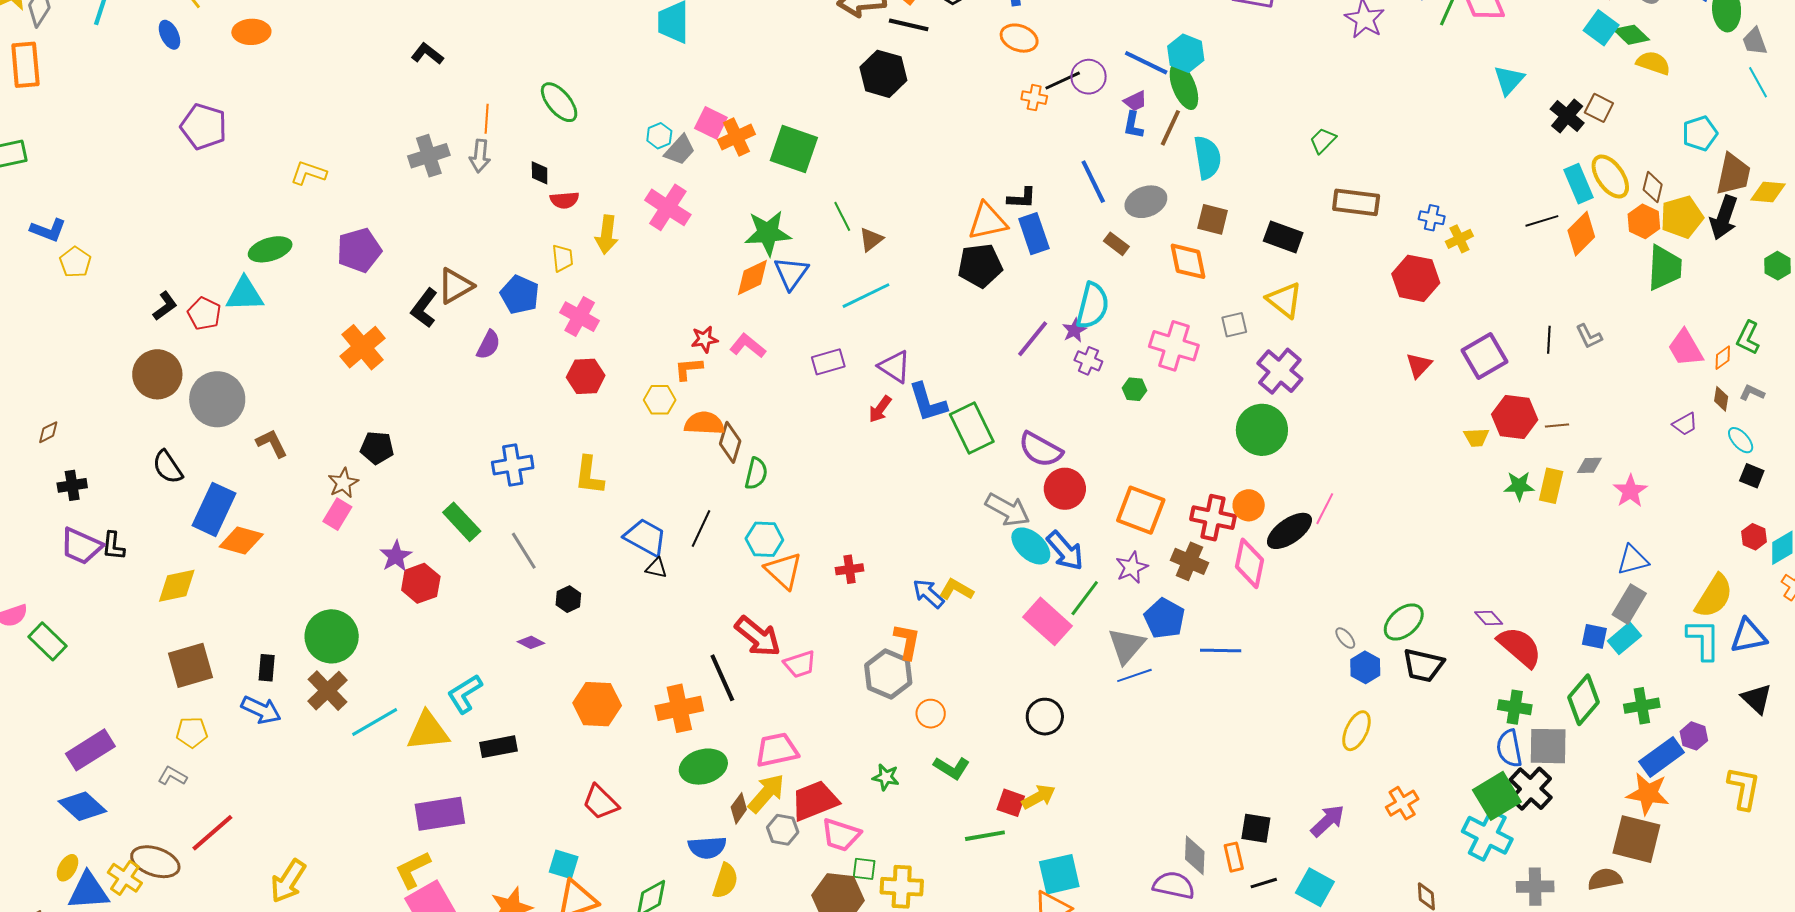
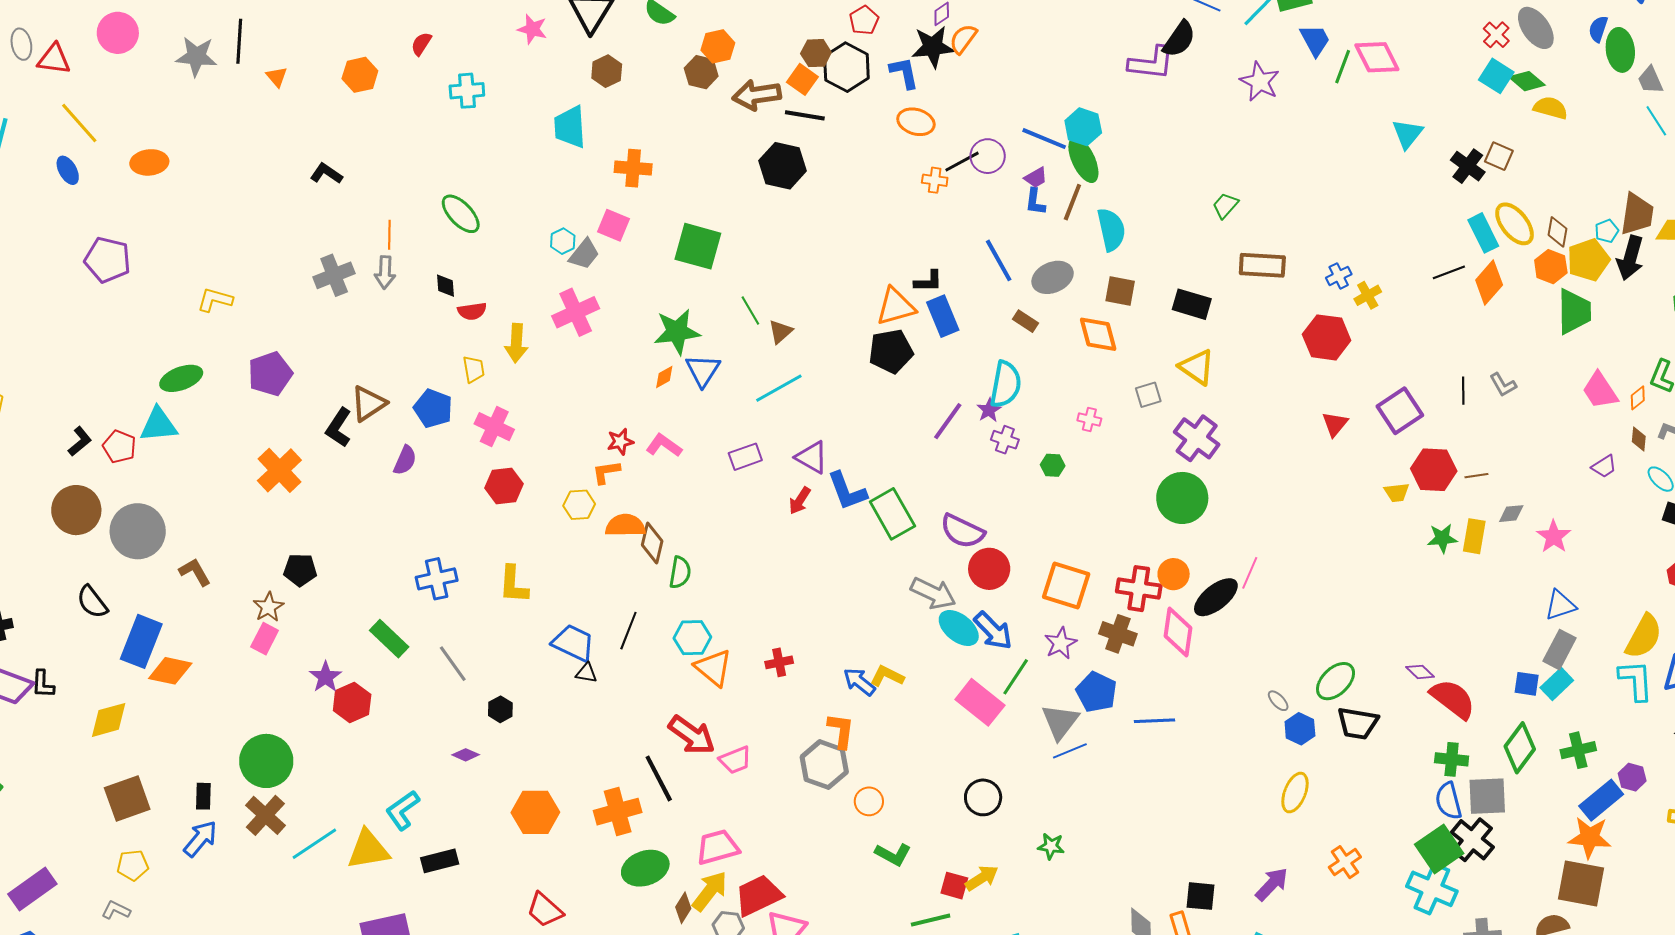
cyan pentagon: (1700, 133) -> (1607, 231), moved, size x0.7
orange cross: (736, 137) -> (633, 168), moved, turned 33
pink cross: (668, 207) -> (576, 312), turned 36
blue cross: (1432, 218) -> (1339, 276), turned -35
orange diamond: (752, 278) -> (664, 377), size x0.6
pink cross: (1174, 346) -> (1089, 420), size x0.5
blue arrow: (261, 710) -> (200, 839), turned -72
green star: (886, 777) -> (1051, 846), moved

